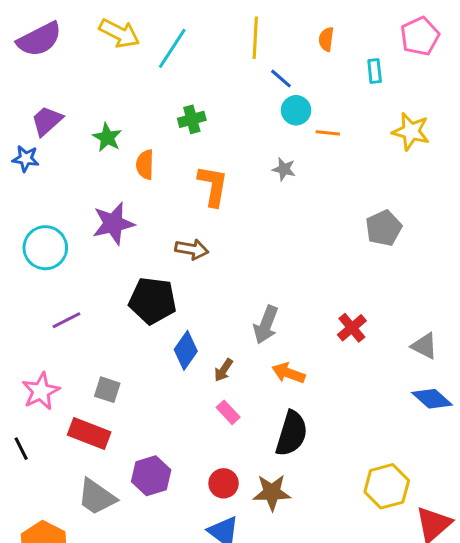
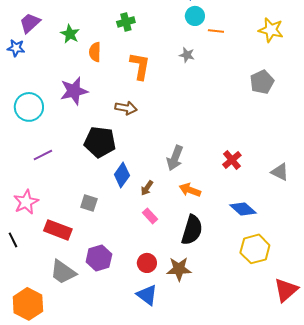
gray pentagon: (384, 228) -> (262, 82), moved
gray square: (107, 390) -> (89, 203), moved
blue diamond: (432, 399) -> (243, 209), moved
yellow hexagon: (387, 486) -> (255, 249), moved

